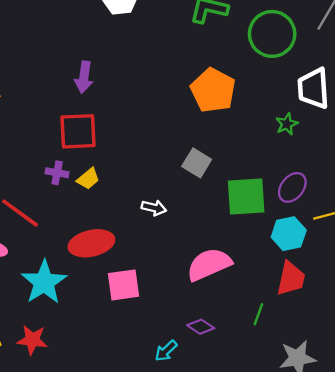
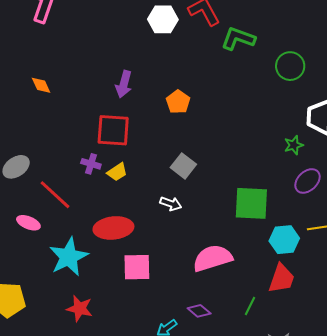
green circle: (272, 34) -> (290, 66), size x0.7
orange pentagon: (213, 90) -> (178, 102), moved, size x0.6
gray square: (197, 163) -> (183, 166), moved
purple ellipse: (292, 187) -> (307, 181), moved
red star: (32, 340) -> (80, 308), moved

